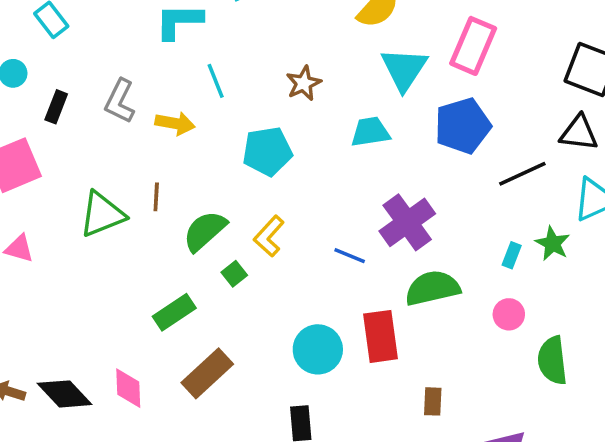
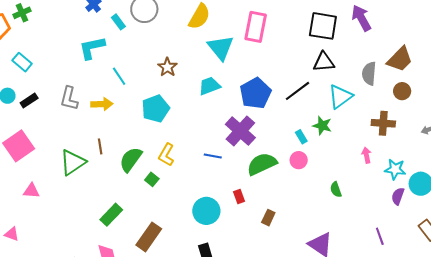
black rectangle: (56, 107) -> (29, 101), moved, turned 48
blue pentagon: (463, 126) -> (256, 93), moved
cyan rectangle: (512, 255) -> (301, 137), turned -40
green rectangle: (174, 312) -> (111, 215), moved
pink circle: (509, 314) -> (299, 160), moved
red rectangle: (380, 336) -> (239, 196), size x0.5
green semicircle: (552, 360) -> (336, 189), size x0.6
brown rectangle: (433, 401) -> (268, 218), moved, turned 35

